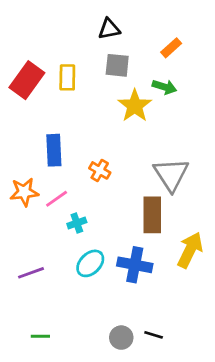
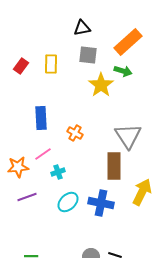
orange rectangle: (171, 48) -> (128, 42), size x1.8
red rectangle: (27, 80) -> (21, 66), size x0.6
orange star: (24, 192) -> (18, 167), moved
purple line: (31, 273) -> (27, 197), moved

